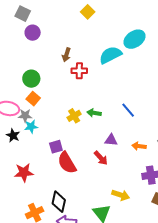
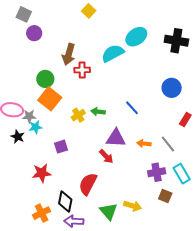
brown arrow: (66, 55) -> (69, 54), size x1.5
green circle: (31, 79) -> (45, 79), moved
orange square: (33, 99) -> (50, 99), moved, size x1.6
purple triangle: (111, 140) -> (116, 138), size x1.5
red semicircle: (67, 163) -> (88, 184), moved, turned 60
red star: (24, 173) -> (42, 173), moved
yellow arrow: (121, 195) -> (132, 206), moved

